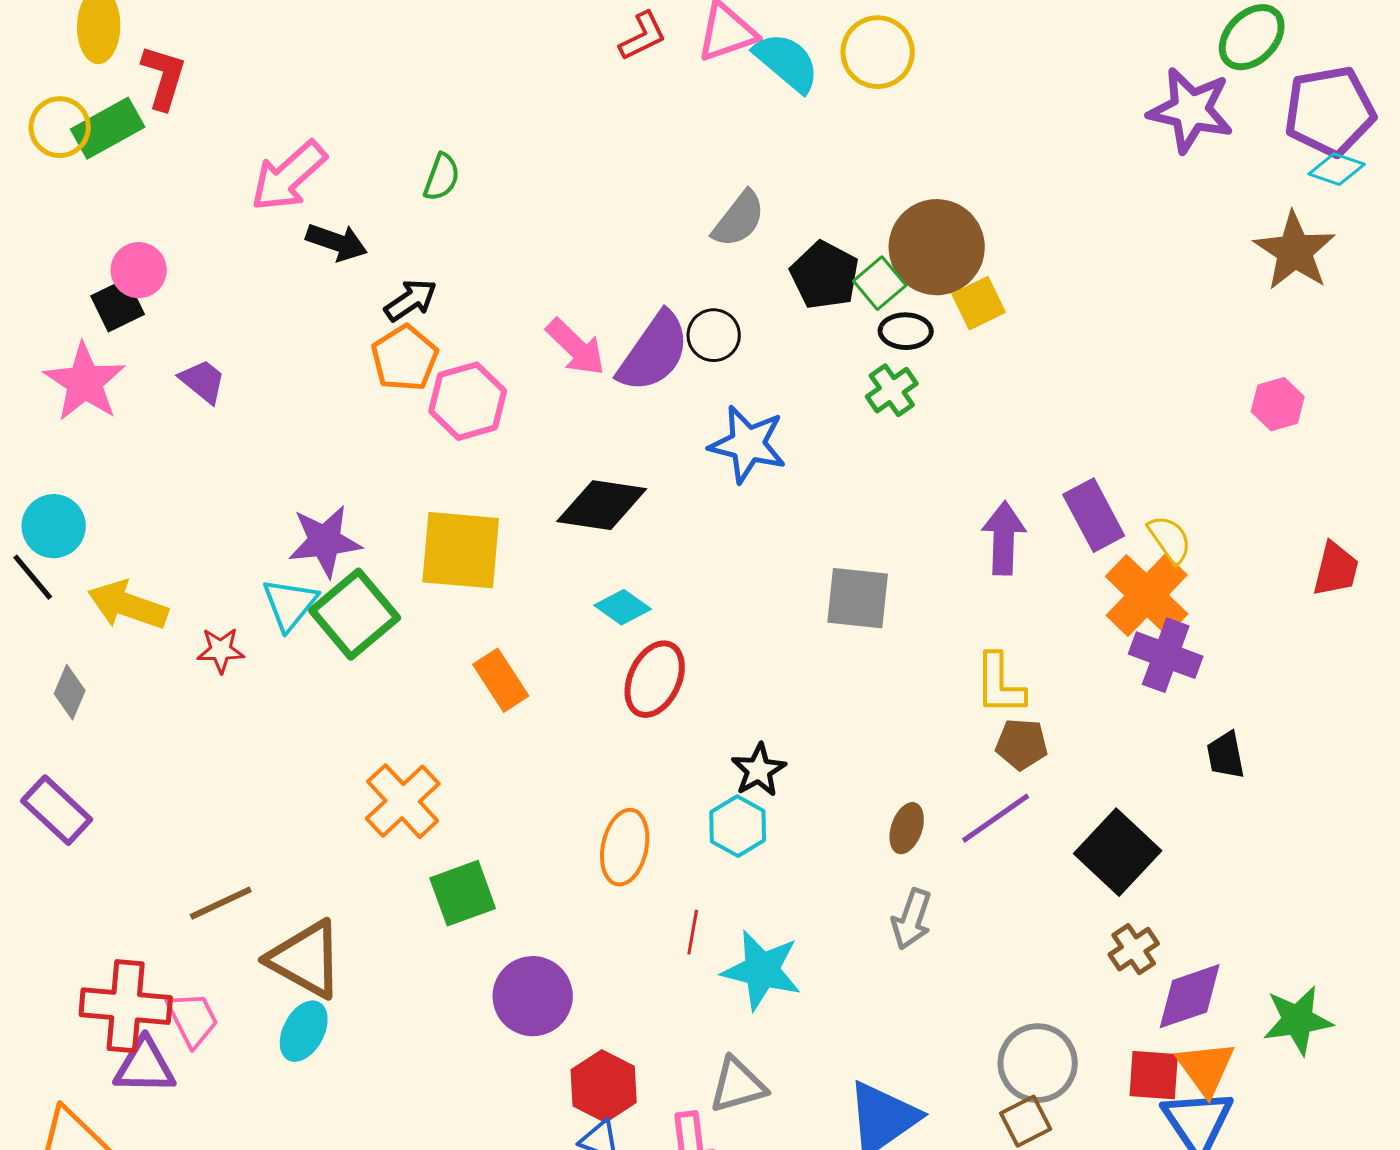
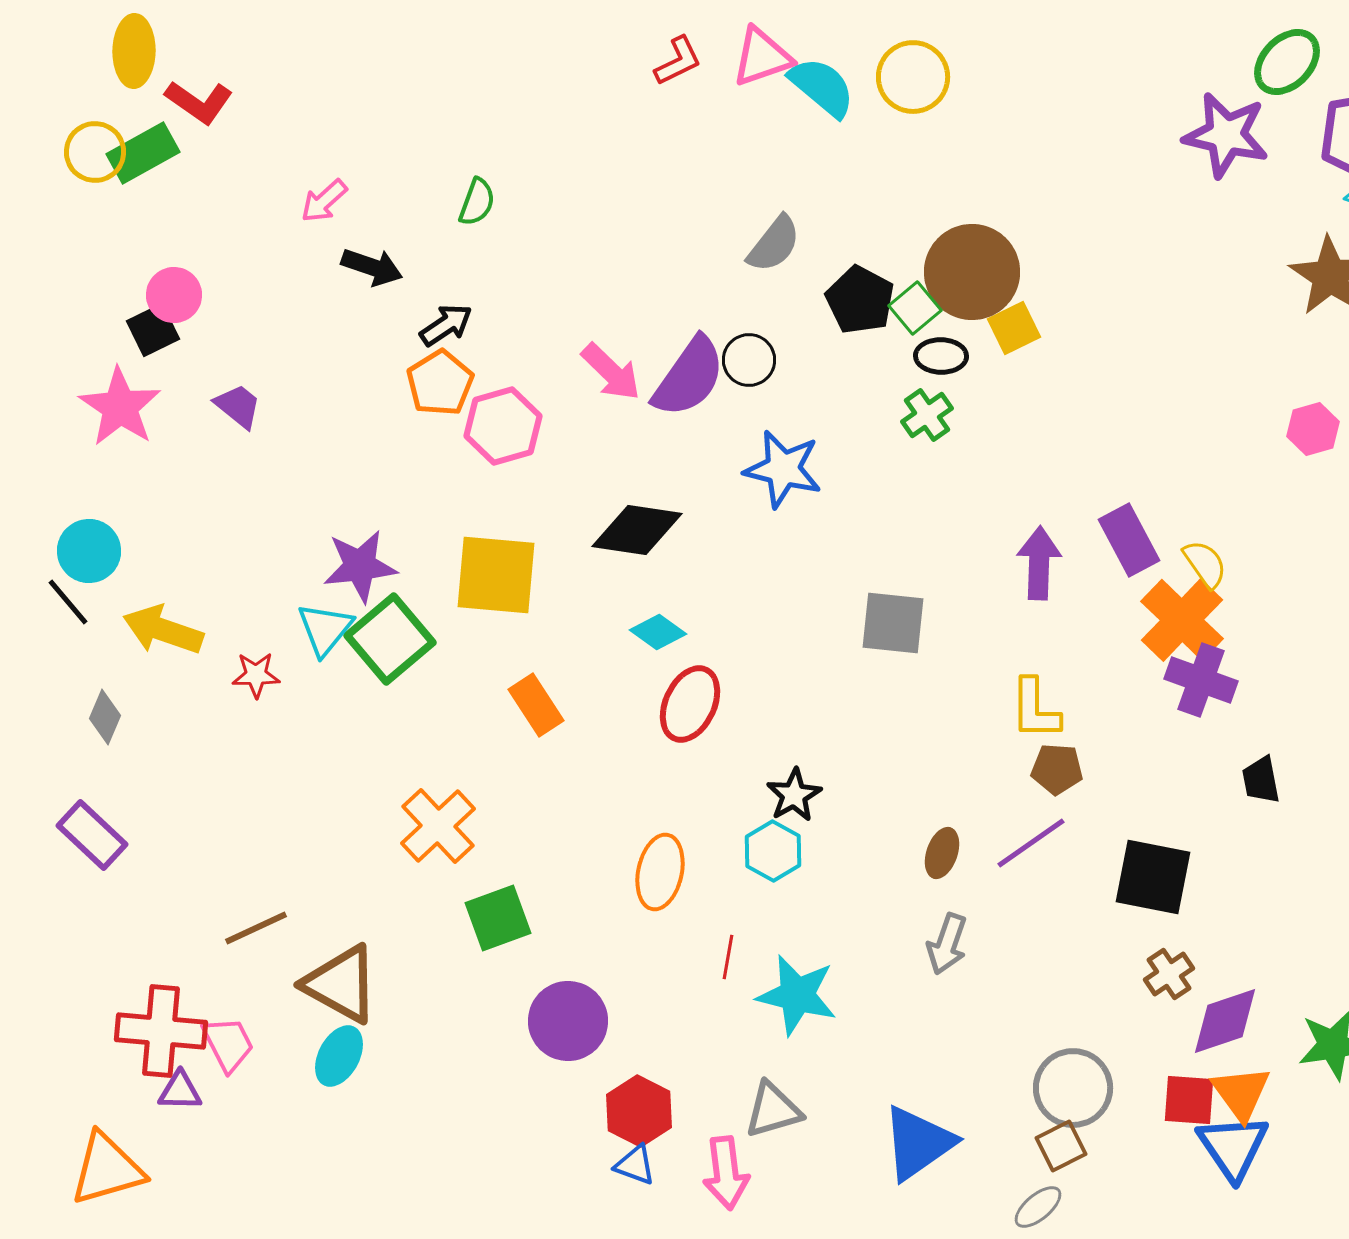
red L-shape: (164, 77) -> (199, 102), turned 108
pink arrow: (289, 176) -> (324, 201), size x0.6
black square: (1118, 852) -> (1153, 877), turned -32
purple triangle: (145, 1066) -> (180, 1091), size x0.7

